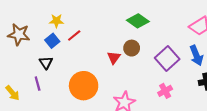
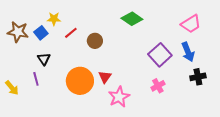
blue square: (52, 41) -> (41, 33), moved
brown circle: (132, 48) -> (95, 41), moved
red triangle: (114, 57) -> (105, 77), moved

